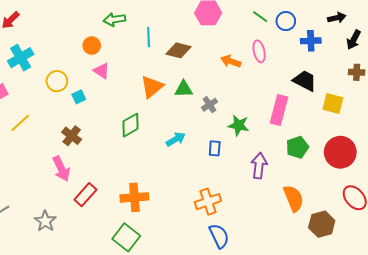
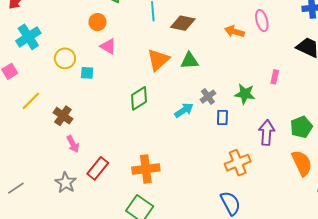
cyan square: (79, 97) -> (87, 73), turned 32
gray cross: (209, 105) -> (208, 97), moved
pink rectangle: (279, 110) -> (275, 77), moved, size x0.5
brown cross: (72, 136) -> (63, 116), moved
green pentagon: (297, 147) -> (301, 127), moved
pink arrow: (61, 169) -> (73, 144), size x0.7
orange cross: (208, 202) -> (238, 163), moved
gray star: (45, 221) -> (66, 183), moved

